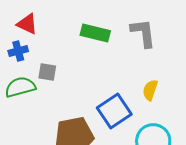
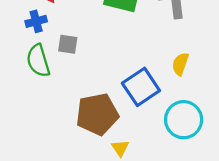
green semicircle: (20, 87) -> (38, 61), turned -92

